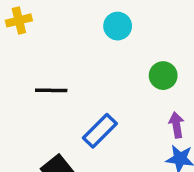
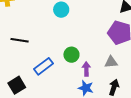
green circle: (163, 76) -> (71, 55), moved

